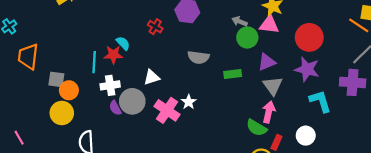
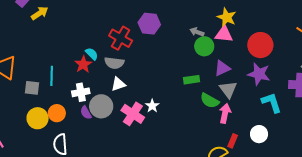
red cross: (155, 27) -> (121, 38), size x1.6
red star: (113, 55) -> (83, 64), turned -30
gray semicircle: (198, 57) -> (114, 63), moved
cyan line: (94, 62) -> (52, 76), moved
orange circle: (69, 90) -> (57, 113), moved
green semicircle: (256, 128) -> (210, 101), moved

